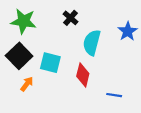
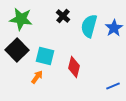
cyan semicircle: (92, 43) -> (89, 26), moved
orange arrow: (27, 84) -> (37, 77), moved
blue line: (114, 95) -> (113, 86), moved, turned -32

